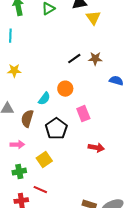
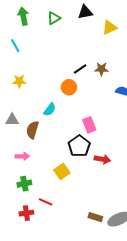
yellow triangle: (93, 18) -> (110, 27), moved, turned 42
cyan line: (10, 36) -> (15, 46), turned -32
orange circle: (65, 89) -> (69, 87), moved
black pentagon: (56, 129) -> (79, 146), moved
yellow square: (44, 160) -> (62, 171), moved

